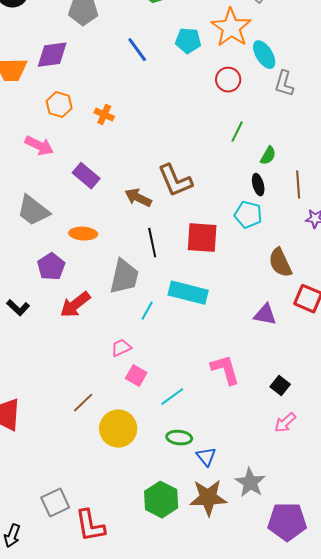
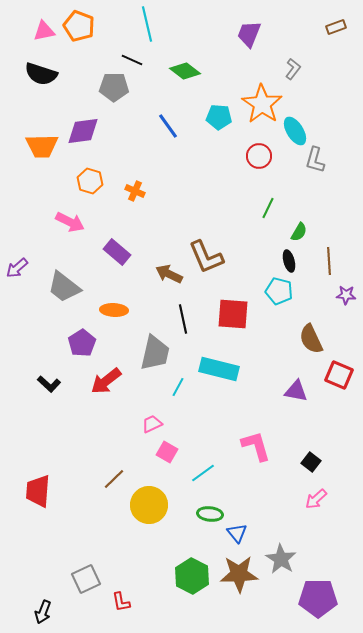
red L-shape: (90, 526) -> (121, 602), size x0.6

